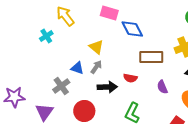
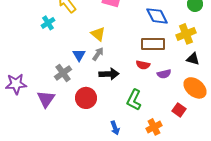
blue diamond: (132, 29) -> (157, 16), moved
blue triangle: (77, 68) -> (79, 55), turned 40
red semicircle: (130, 78) -> (143, 65), moved
purple semicircle: (162, 87) -> (164, 74), turned -80

